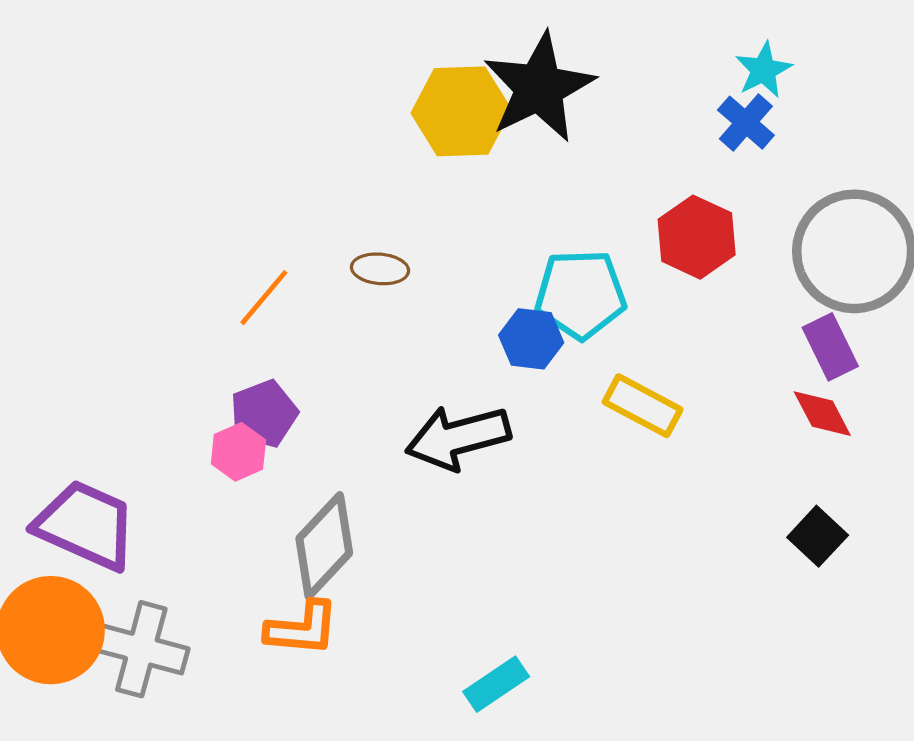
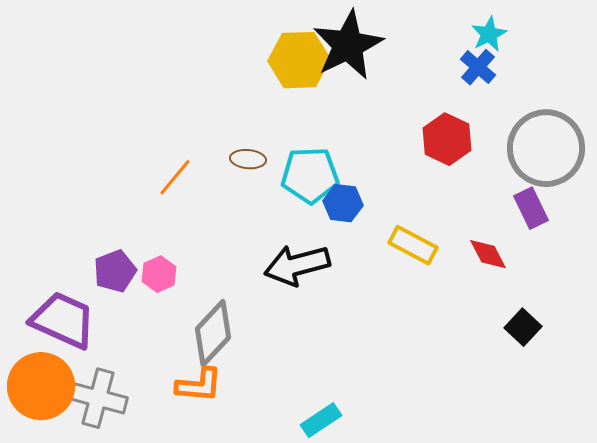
cyan pentagon: (580, 294) -> (310, 175), moved
purple pentagon: (264, 414) -> (115, 271), moved
red diamond: (822, 414) -> (488, 254), moved

